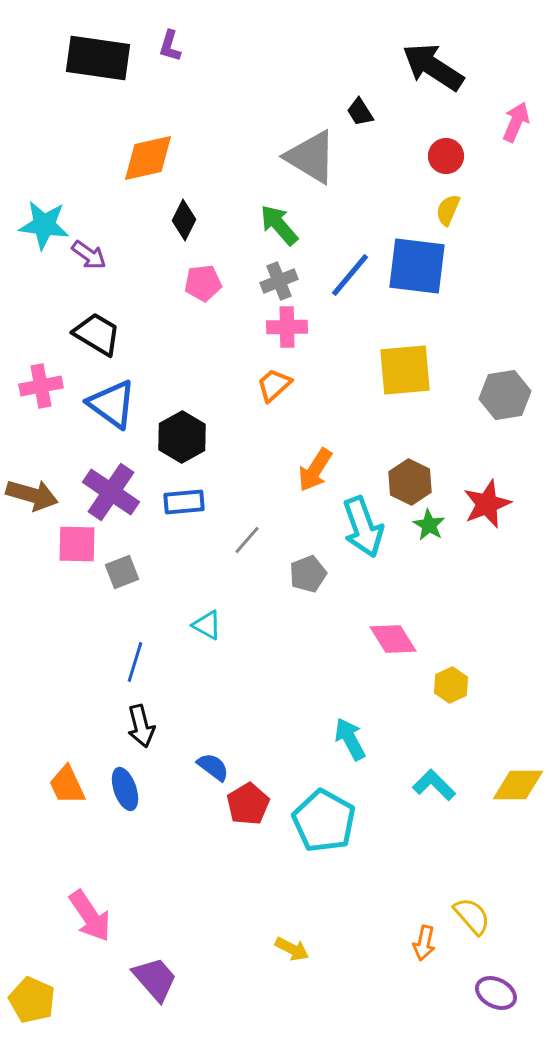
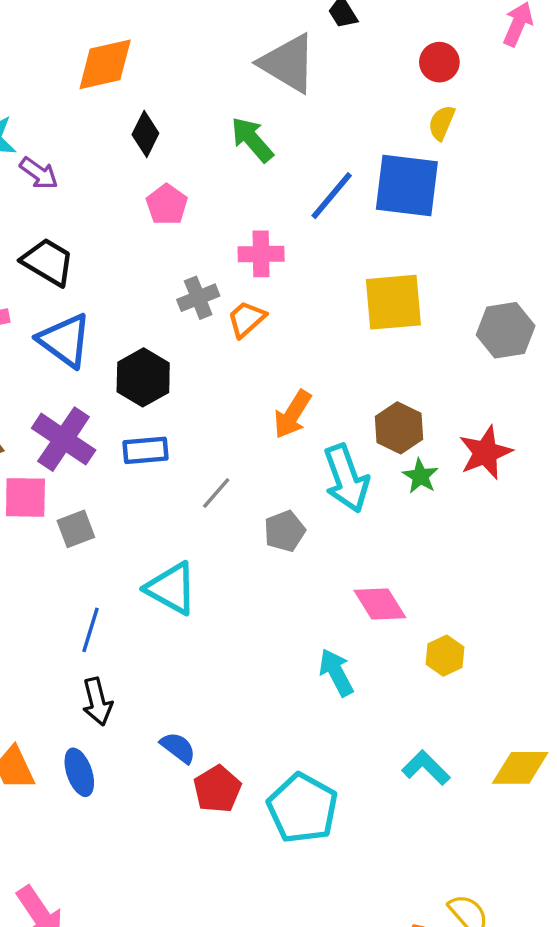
gray cross: (279, 281) -> (198, 298), moved
pink pentagon: (203, 283) -> (167, 205), turned -30
cyan triangle: (207, 625) -> (171, 588), size x1.6
cyan arrow: (350, 739) -> (336, 672), moved

